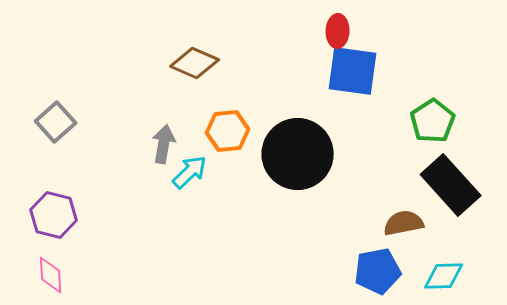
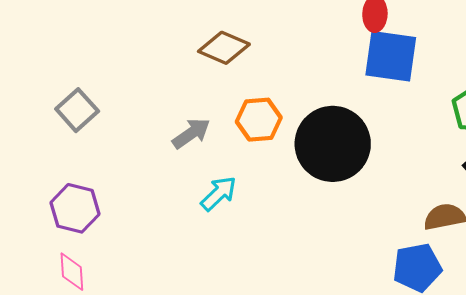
gray arrow: (164, 144) -> (191, 133), turned 45
cyan arrow: (190, 172) -> (219, 194), moved

